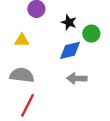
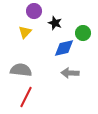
black star: (69, 22) -> (55, 23), moved
yellow triangle: (22, 40) -> (25, 32), moved, turned -48

